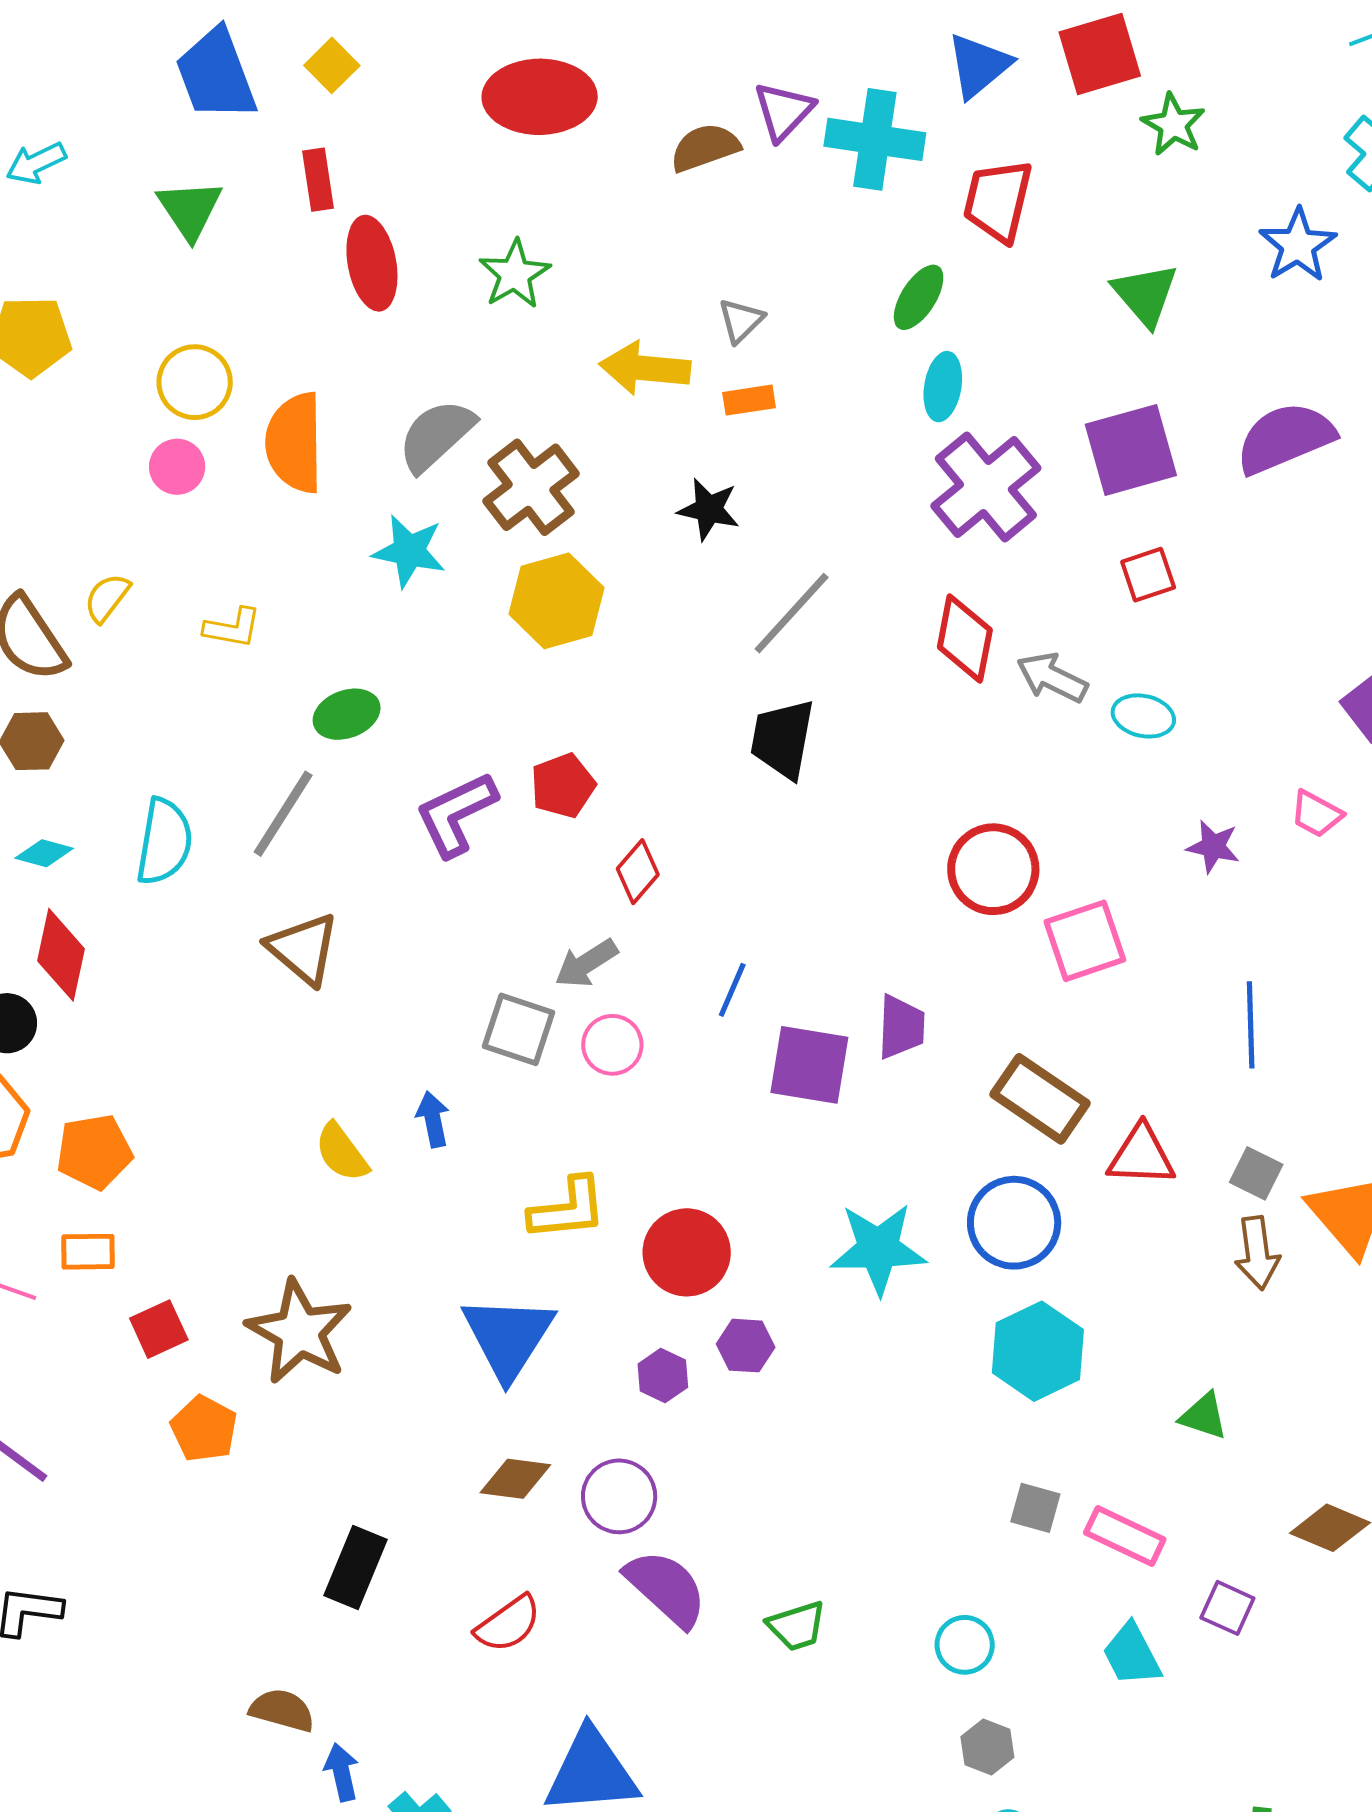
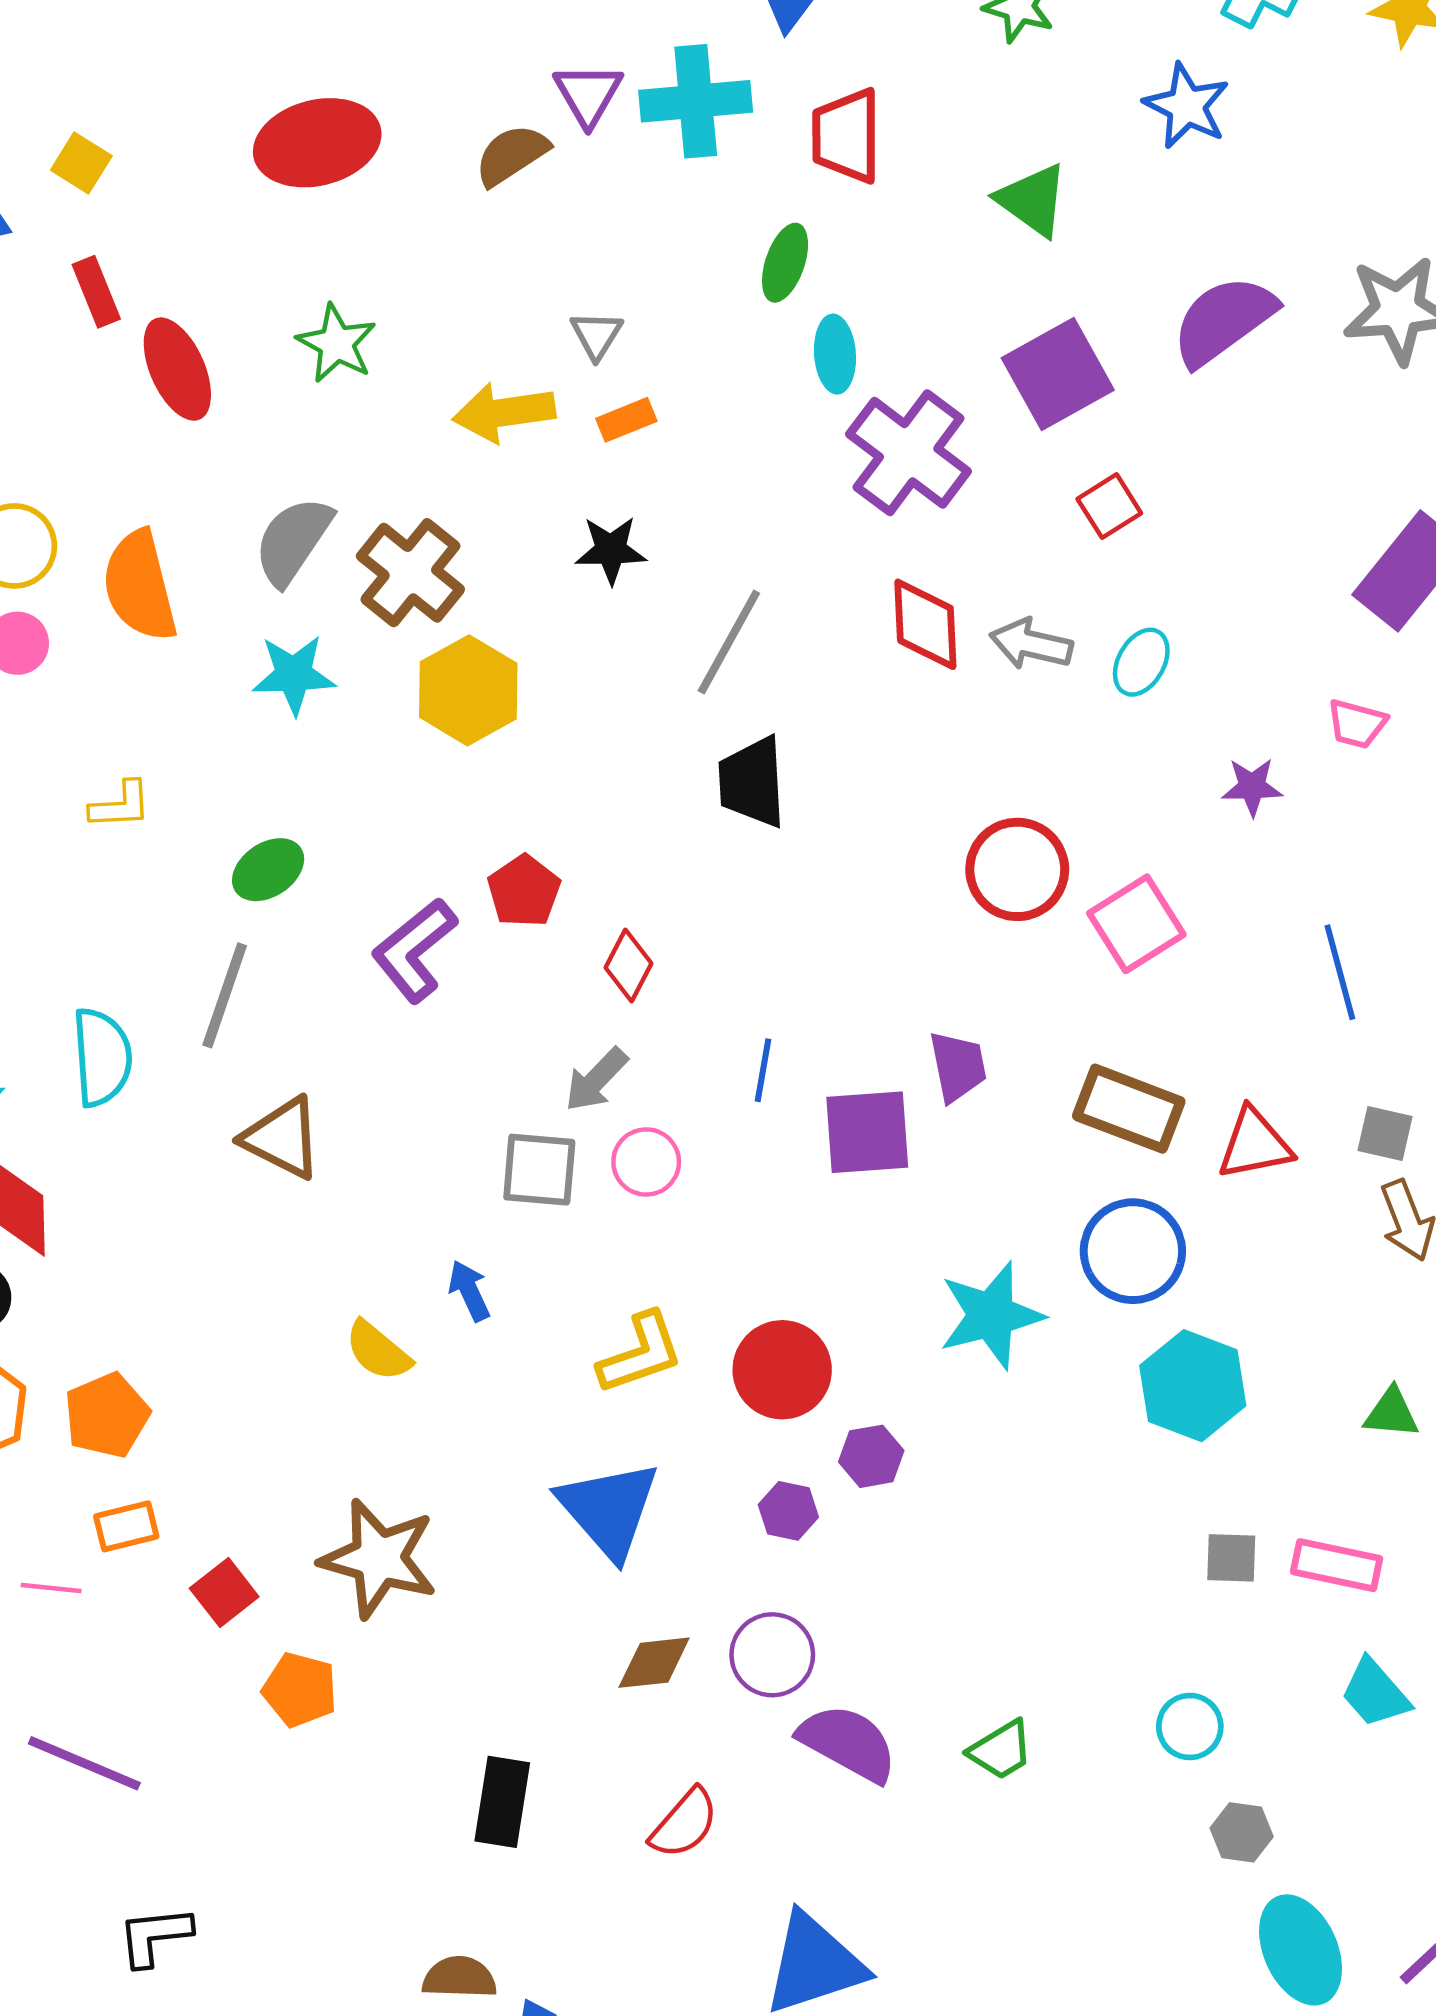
cyan ellipse: (1143, 716) -> (1141, 662), turned -60

